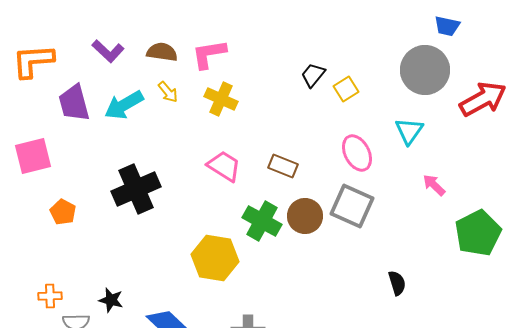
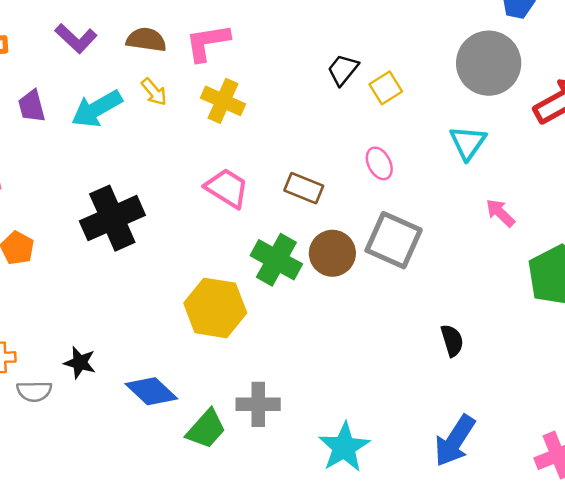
purple trapezoid: (74, 103) -> (32, 106), size x0.7
pink ellipse: (357, 153) -> (379, 163), moved, size x0.7

